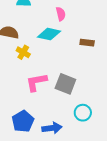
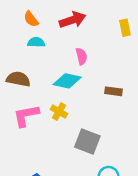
yellow cross: (23, 52) -> (59, 111), moved
pink L-shape: (36, 82) -> (26, 116), moved

